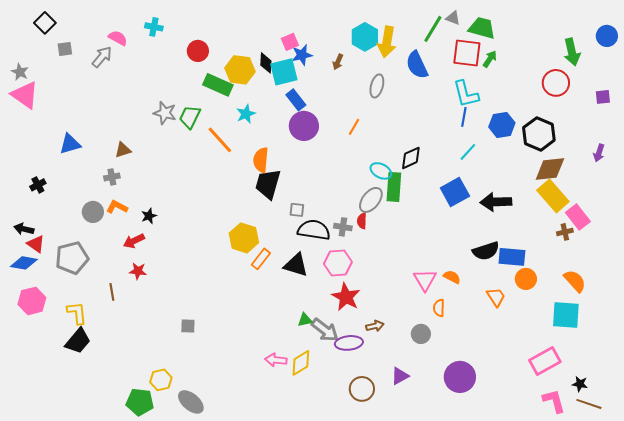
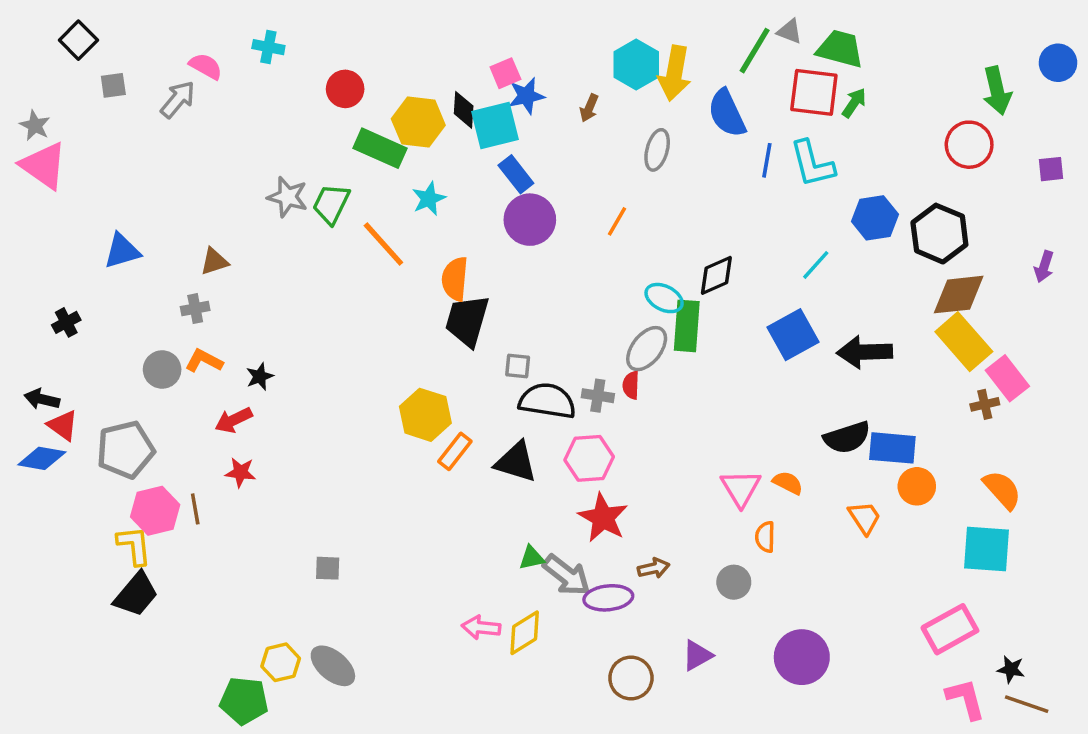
blue line: (464, 117) -> (767, 160), moved
pink hexagon: (32, 301) -> (155, 511), moved
gray ellipse: (191, 402) -> (333, 666), moved

